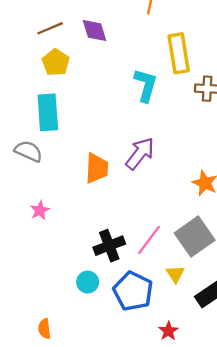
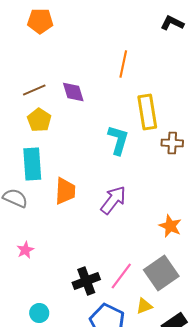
orange trapezoid: (97, 168) -> (65, 191), moved
yellow triangle: (175, 274) -> (144, 306), turned 42
cyan circle: (88, 282) -> (39, 313), moved

